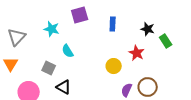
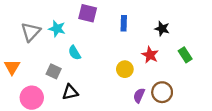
purple square: (80, 15) -> (88, 13), turned 30
gray triangle: (17, 37) -> (31, 32), moved
green rectangle: (166, 41) -> (185, 55), moved
black triangle: (64, 87) -> (70, 92), turned -42

